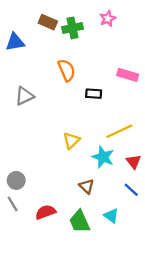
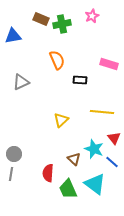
yellow line: (119, 131) -> (102, 112), turned 30
cyan star: (103, 157) -> (94, 149), moved
gray line: (13, 204) -> (11, 174), turned 40
red semicircle: (46, 212) -> (48, 173), moved, turned -66
cyan triangle: (111, 216) -> (95, 184), size x1.6

